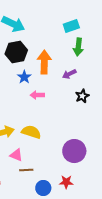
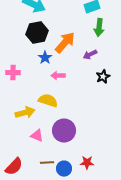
orange arrow: (44, 62) -> (65, 43), turned 40
yellow semicircle: (31, 132) -> (48, 101), moved
purple circle: (74, 151) -> (64, 131), moved
brown line: (26, 170) -> (47, 163), moved

